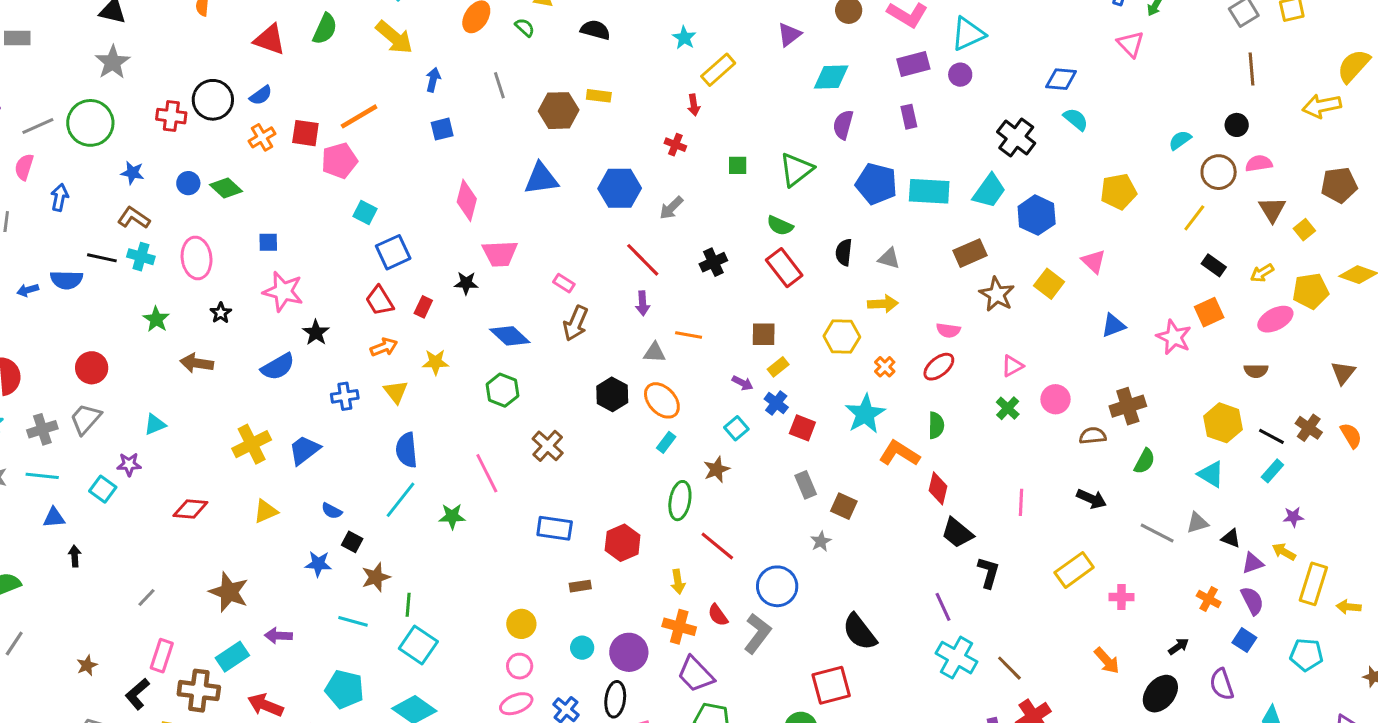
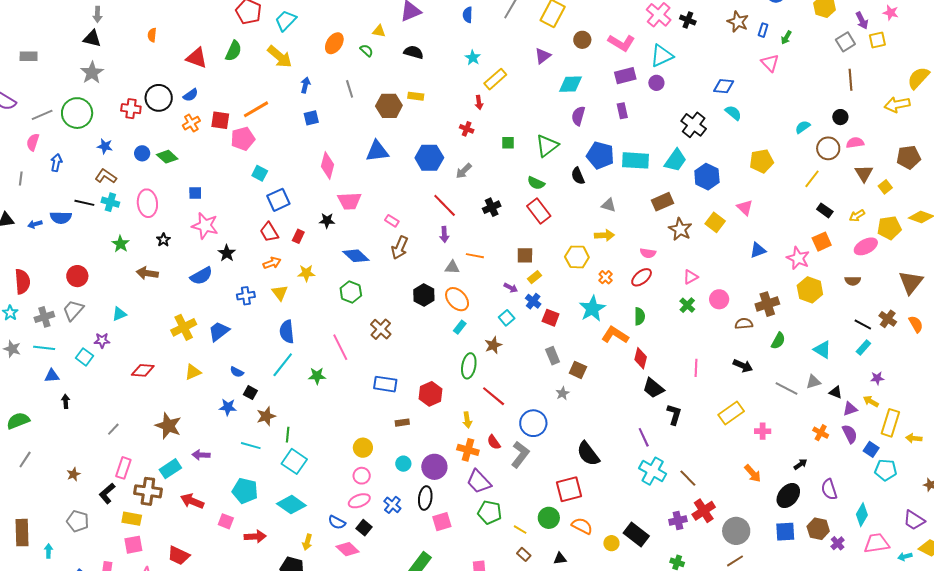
black semicircle: (844, 252) -> (578, 176), moved, turned -30
brown triangle: (1343, 373) -> (911, 282), size x1.5
yellow hexagon: (1223, 423) -> (810, 290), moved
blue square: (1244, 640) -> (871, 449), moved

